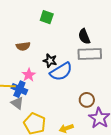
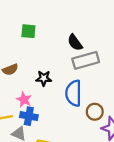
blue semicircle: (61, 72) -> (74, 93), moved, turned 135
blue cross: (19, 89) -> (29, 116), moved

